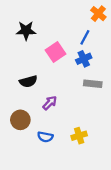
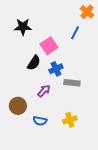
blue cross: (84, 59) -> (56, 69), moved
black semicircle: (28, 81) -> (34, 63), moved, turned -42
gray rectangle: (93, 84) -> (72, 83), moved

